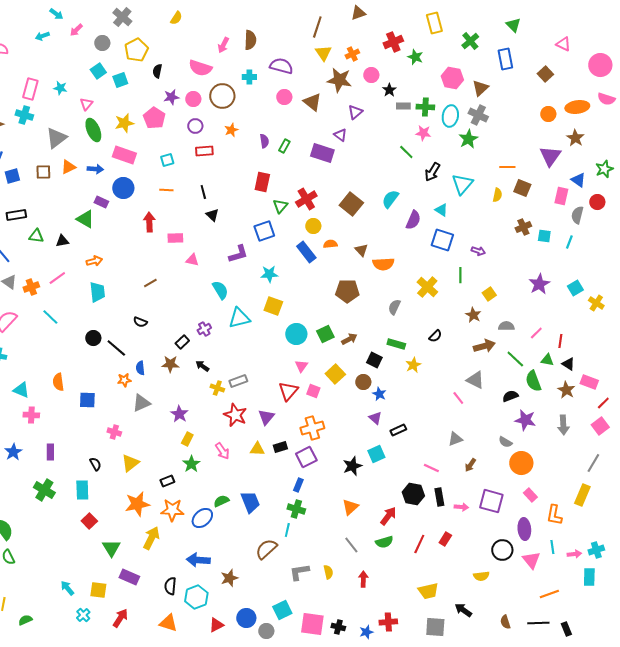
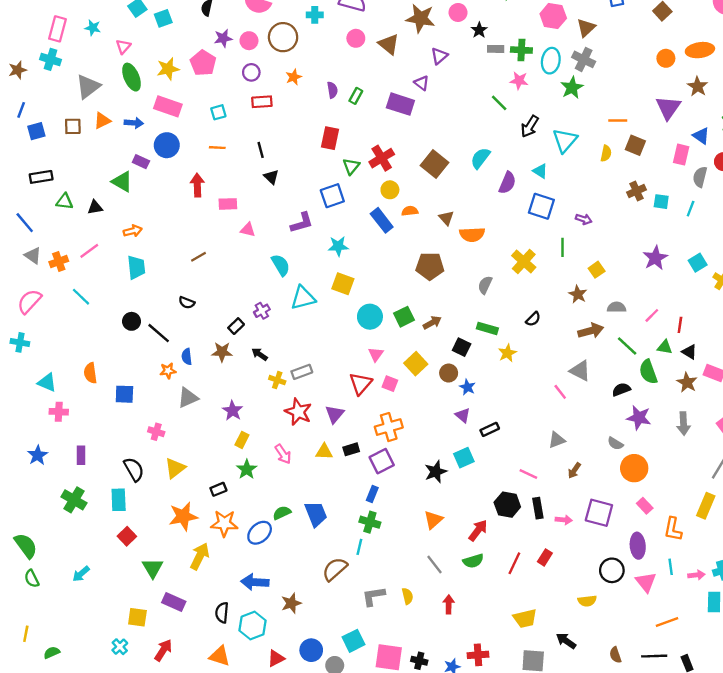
black semicircle: (95, 464) -> (134, 469), size x1.5
cyan arrow: (67, 588) -> (81, 574), moved, turned -91

